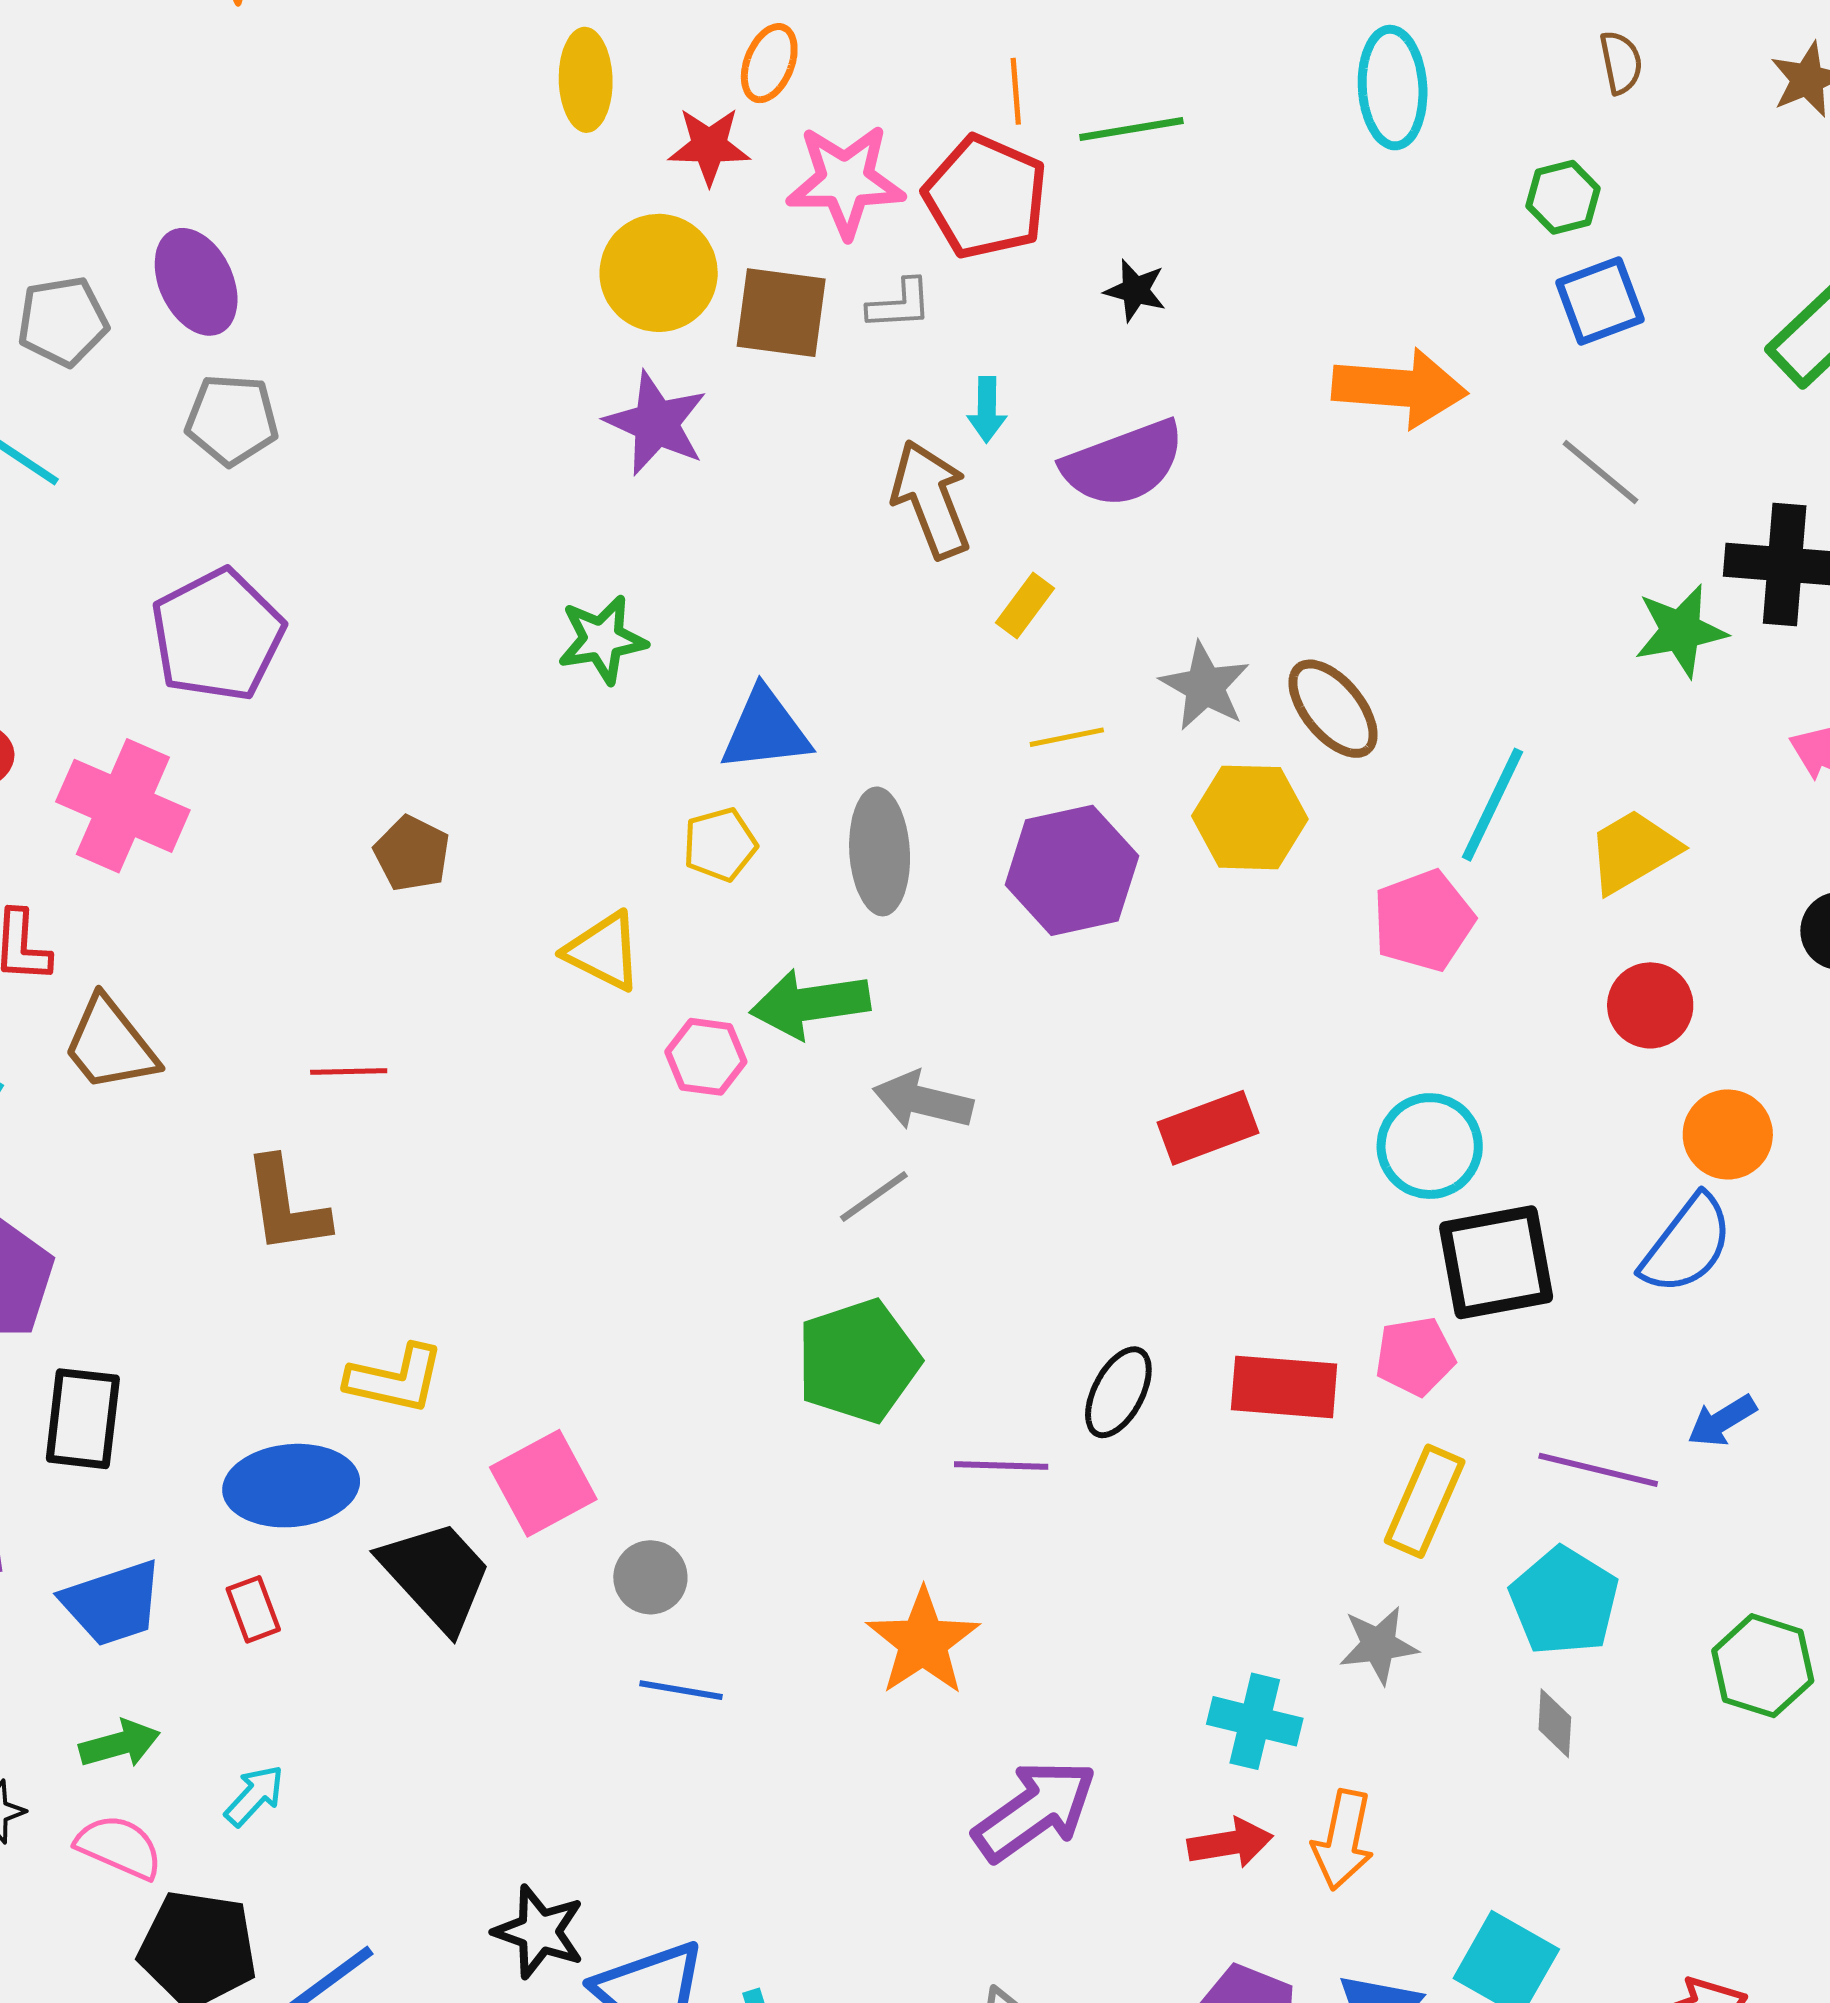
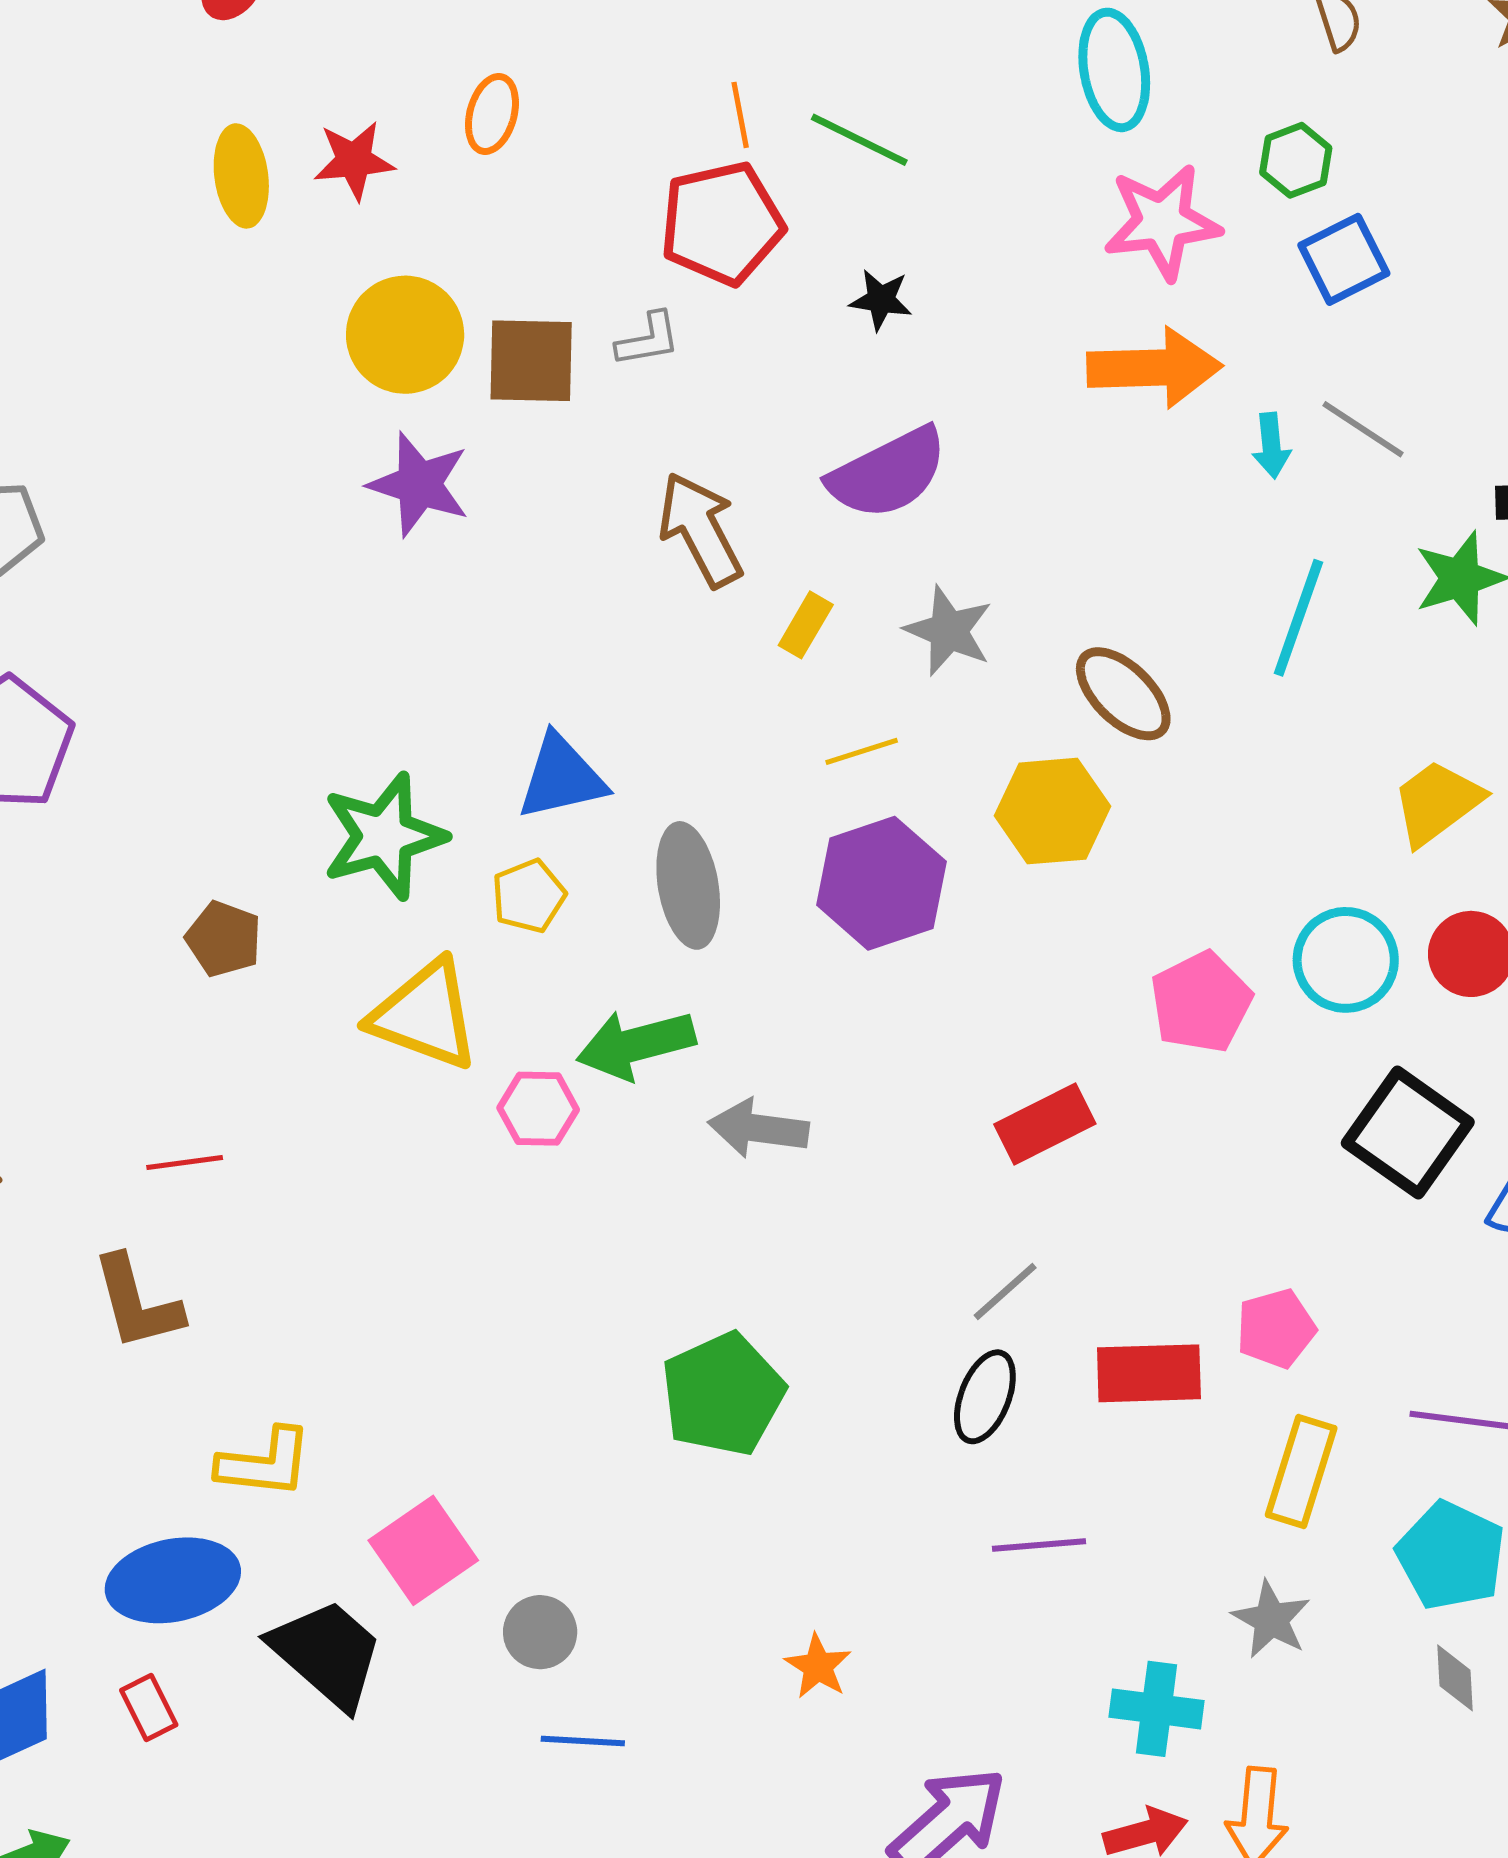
yellow ellipse: (586, 80) -> (241, 176), moved
green line: (1131, 129) -> (859, 140), turned 42
red star: (709, 146) -> (354, 160), moved
pink star: (845, 181) -> (1162, 222), moved
red pentagon: (986, 197) -> (722, 223), turned -30
cyan arrow: (987, 410) -> (1271, 446), moved
green star: (602, 640) -> (384, 836), moved, size x1.4
gray star: (1205, 686) -> (949, 631), moved
cyan line: (1492, 805) -> (1298, 618), moved
pink pentagon: (1423, 921) -> (1201, 1002), moved
yellow triangle: (604, 951) -> (425, 1015), size x1.4
cyan circle: (1430, 1146) -> (1346, 960), moved
gray line: (874, 1196) -> (1005, 1292), moved
black square: (1496, 1262) -> (1408, 1133), moved, turned -38
purple line: (1001, 1466) -> (1039, 1545), moved
orange star: (923, 1642) -> (818, 1666), size x0.6
gray star: (1379, 1645) -> (1271, 1619), turned -30

